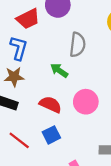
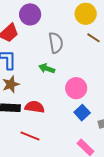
red semicircle: (50, 104) -> (35, 107), moved
blue square: (51, 135) -> (82, 113), moved

